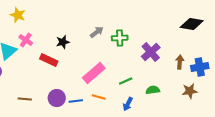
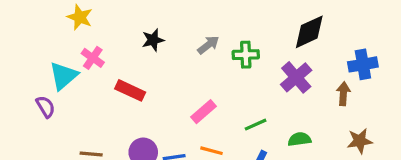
black diamond: (192, 24) -> (309, 32), moved, turned -35
black star: (63, 42) -> (153, 40), moved
blue cross: (200, 67) -> (363, 64), moved
pink rectangle: (94, 73) -> (203, 112), size x0.7

